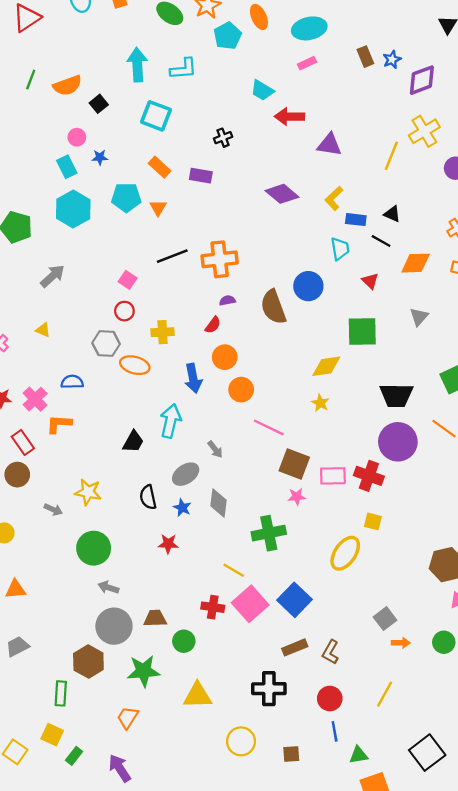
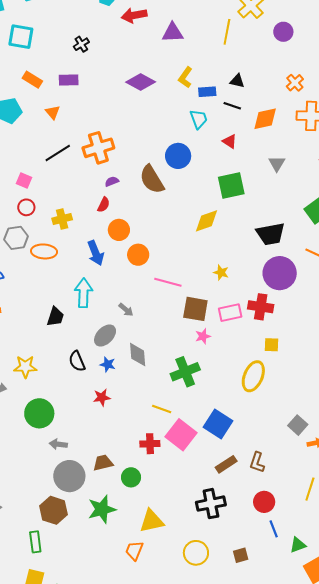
orange triangle: (158, 208) -> (53, 112), moved
yellow star: (320, 403) -> (221, 272), moved
orange trapezoid: (128, 718) -> (134, 551), moved

